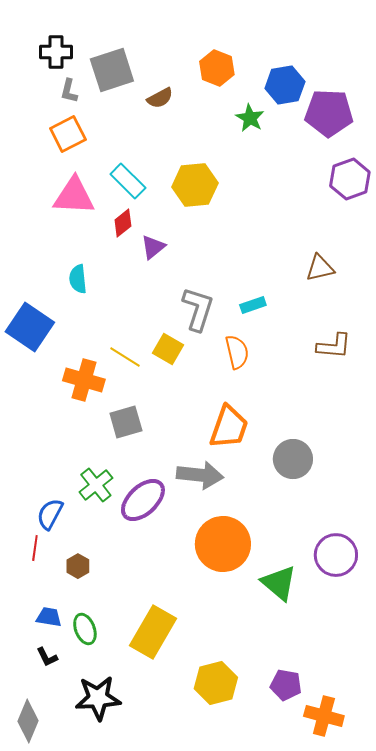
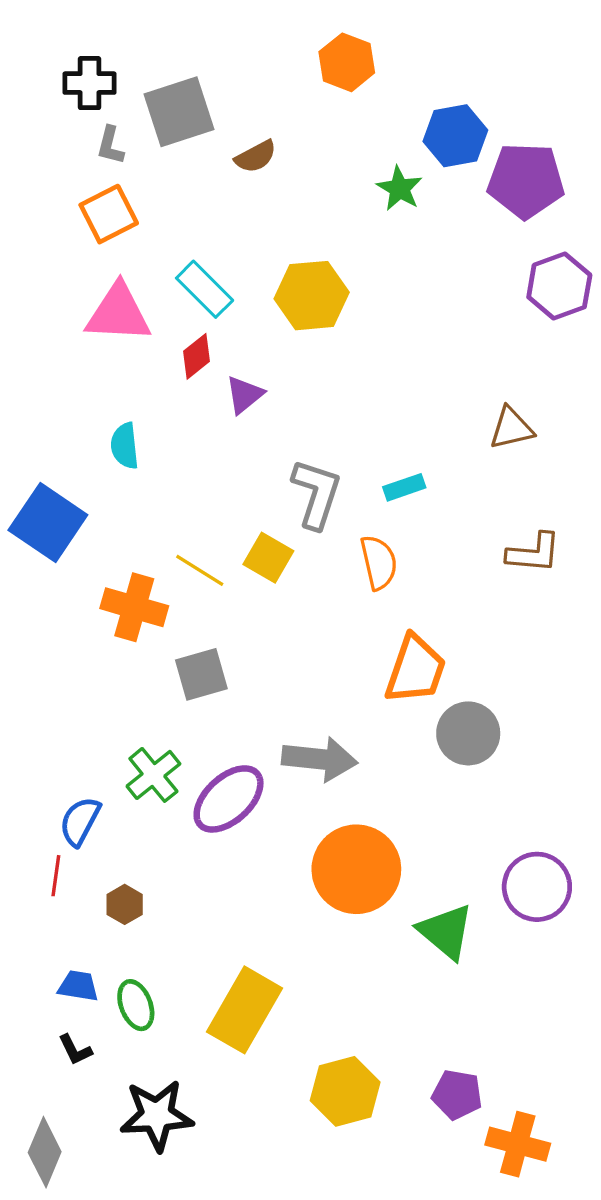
orange hexagon: (217, 68) -> (347, 62), moved
orange trapezoid: (229, 427) -> (415, 670), moved

